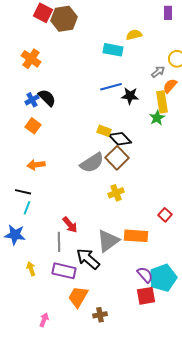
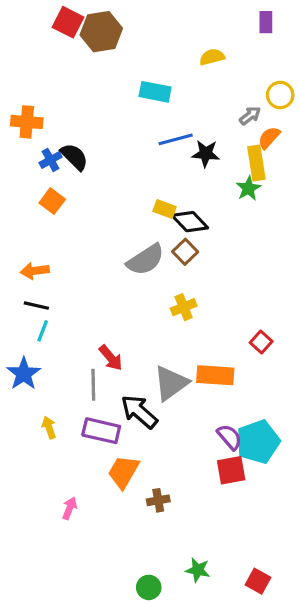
cyan rectangle: (113, 50) -> (155, 92), moved
orange cross: (31, 59) -> (27, 122), moved, turned -30
brown square: (117, 158) -> (185, 252), size x0.7
orange arrow: (36, 165) -> (35, 271), moved
blue star: (15, 235) -> (24, 374), turned 30

